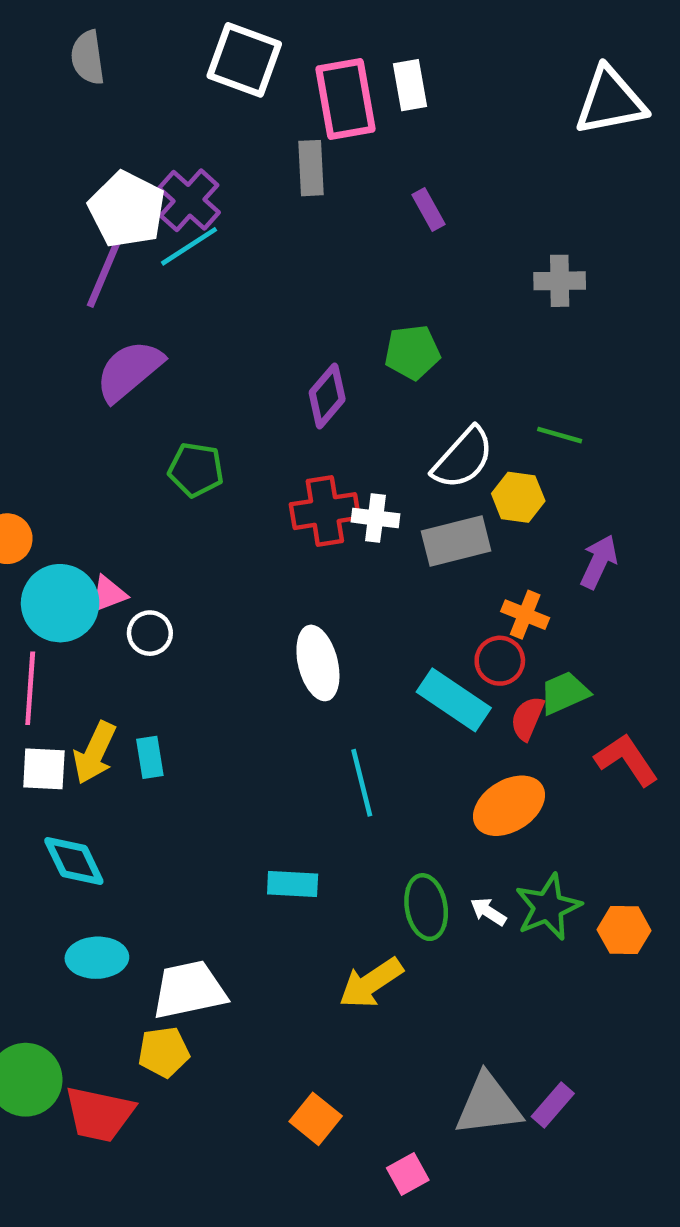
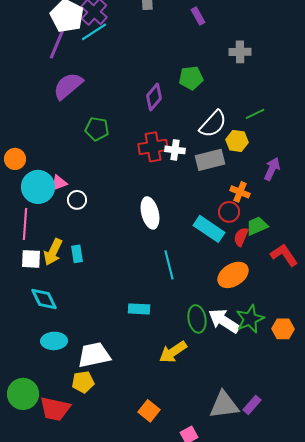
gray cross: (560, 281) -> (240, 52), moved
green line: (560, 435) -> (255, 114), turned -42
white arrow: (488, 912) -> (224, 321), size x2.0

